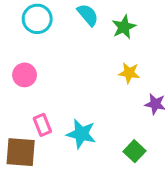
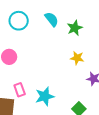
cyan star: (81, 134) -> (45, 96), turned -30

